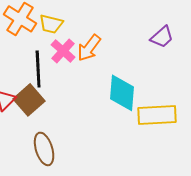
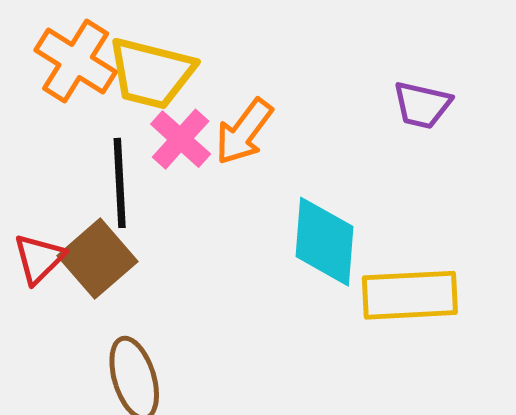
yellow trapezoid: (51, 24) -> (151, 73), size x1.5
purple trapezoid: (162, 37) -> (422, 105), turned 55

